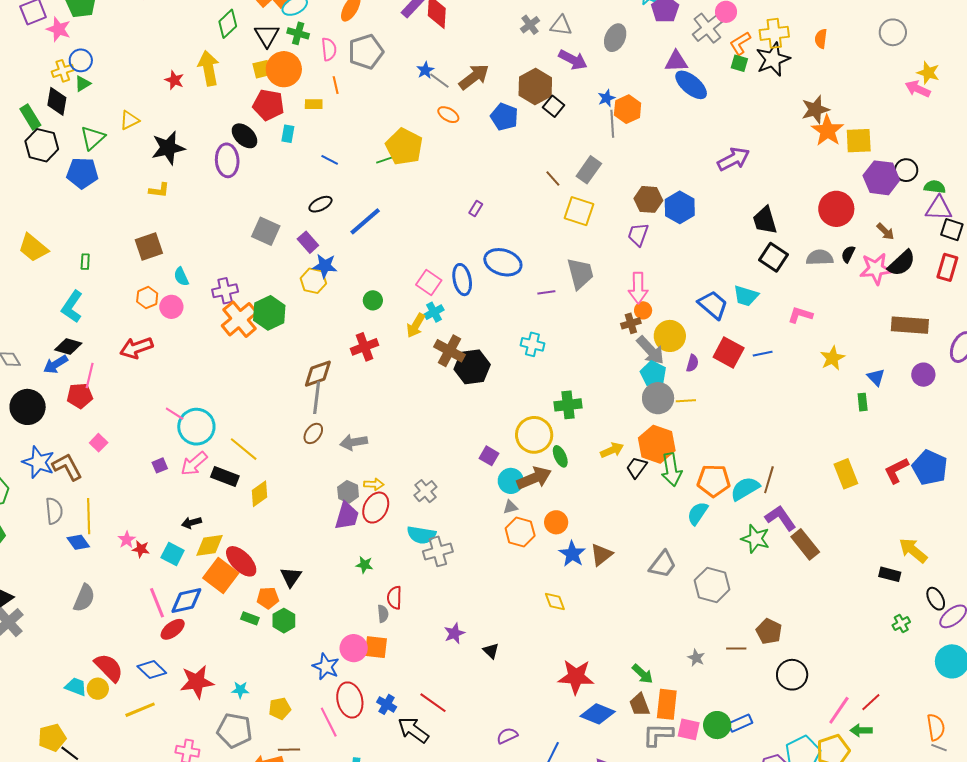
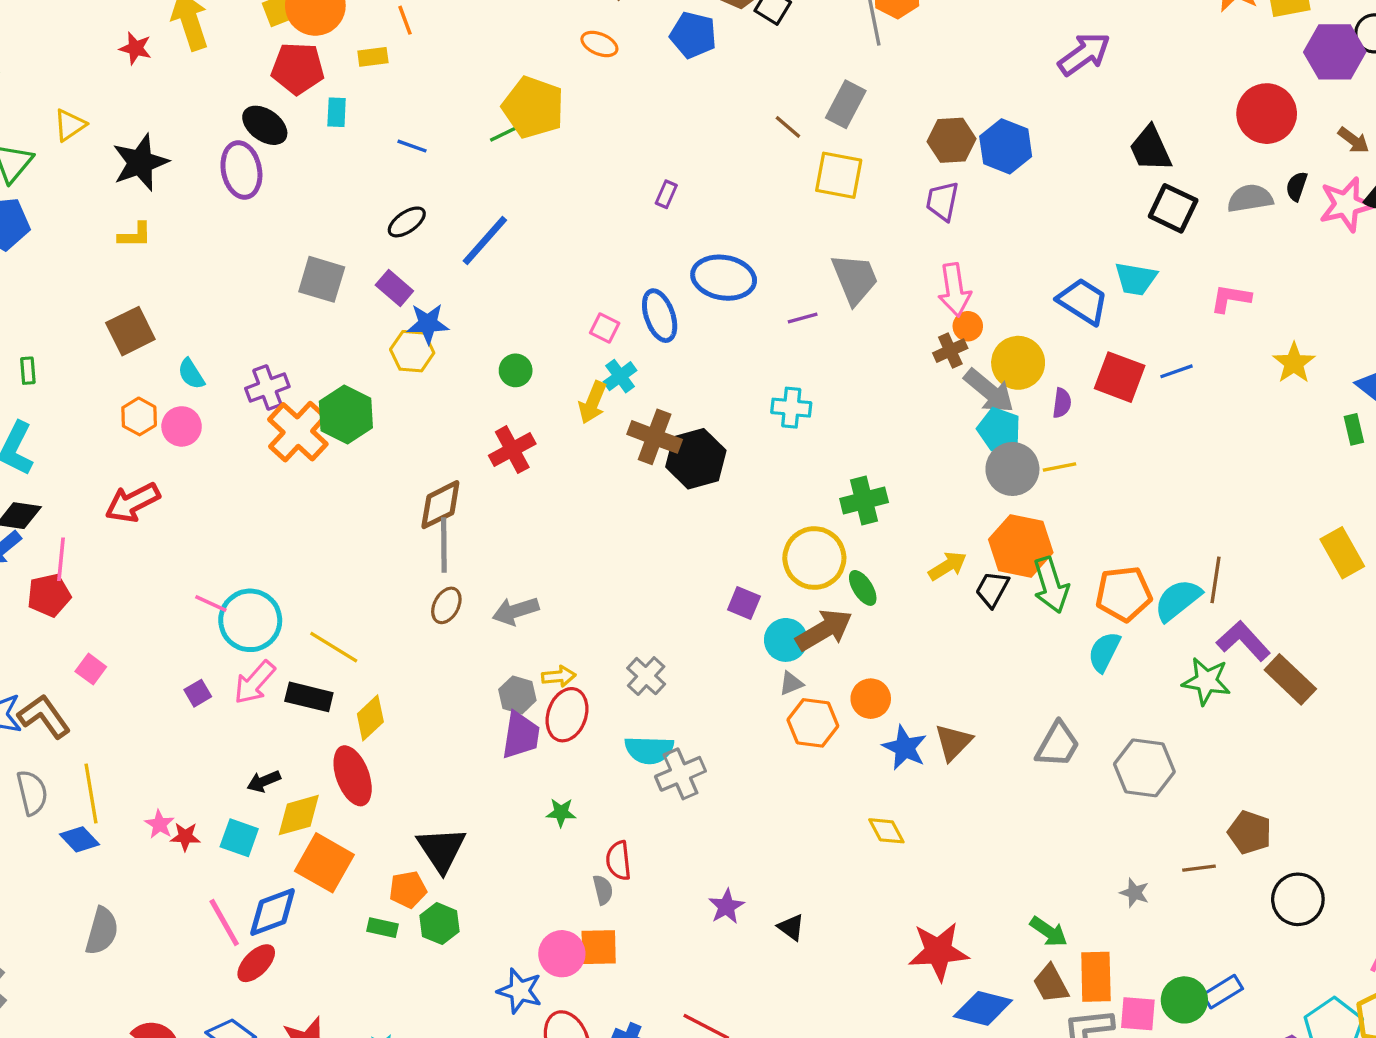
pink square: (429, 282) -> (605, 328), size x0.7
red ellipse: (241, 561) -> (353, 776), moved, turned 32
black triangle: (291, 577) -> (441, 849), size x1.4

